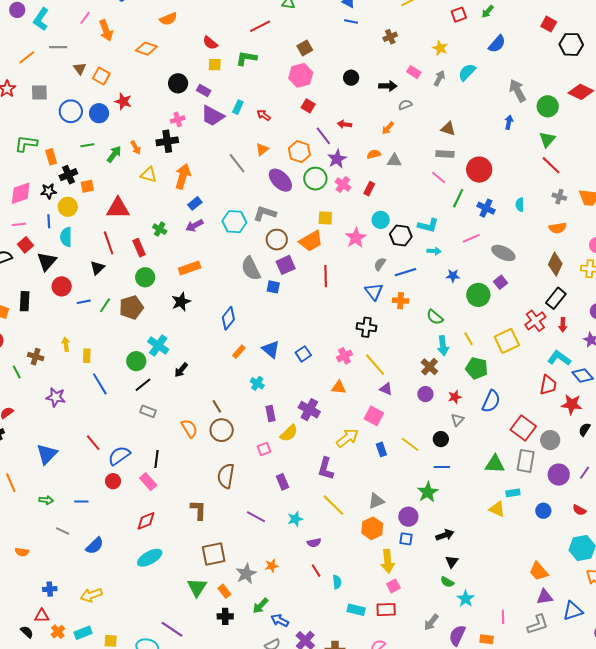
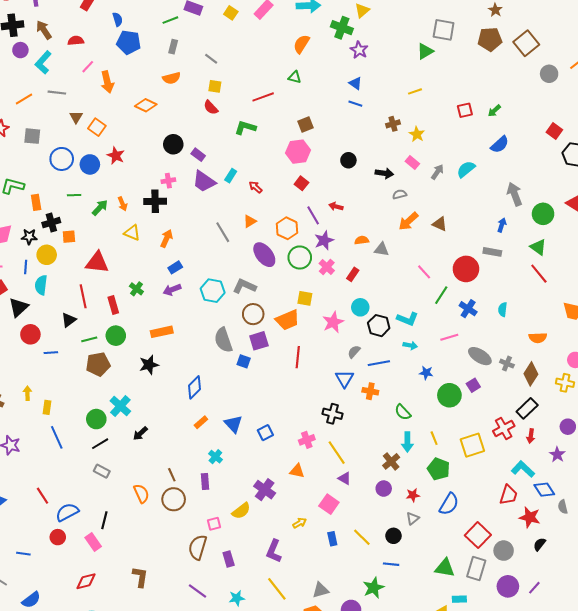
yellow star: (440, 48) -> (417, 134), moved
yellow square: (215, 65) -> (215, 86), moved
orange arrow: (388, 128) -> (408, 221), moved, size x1.5
green triangle: (547, 139) -> (538, 247), turned -42
gray rectangle: (445, 154) -> (492, 252), moved
orange arrow: (183, 176) -> (166, 239), size x0.7
gray cross: (559, 197) -> (507, 364), moved
green line: (105, 305) -> (89, 339), moved, turned 35
purple rectangle: (270, 413) -> (205, 482), moved
yellow arrow: (347, 438) -> (300, 523), size x0.6
brown semicircle: (226, 476) -> (198, 547), moved

